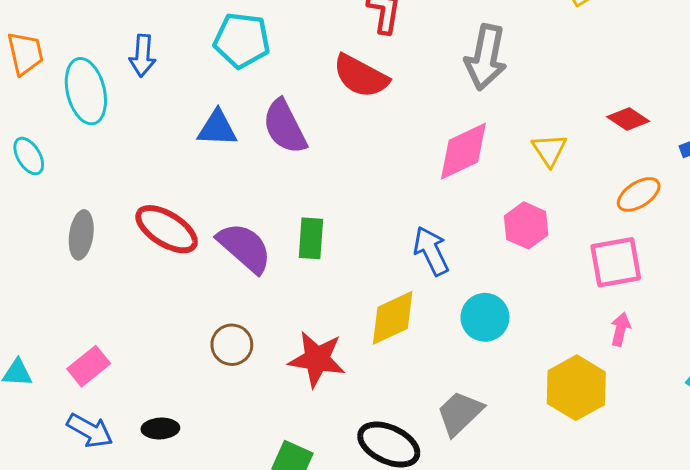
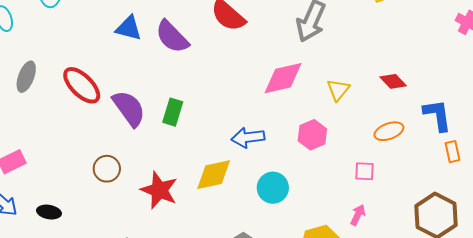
purple semicircle: (285, 127) -> (172, 37), turned -30
blue arrow: (431, 251) -> (248, 137), turned -84
pink square: (616, 262) -> (364, 171), size x0.6

